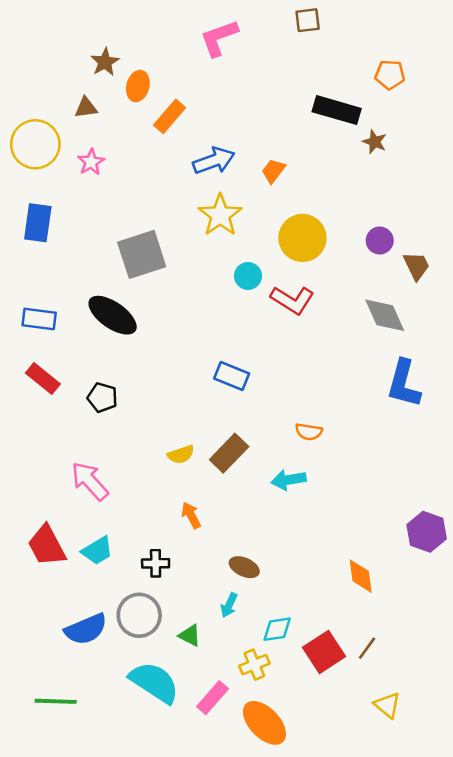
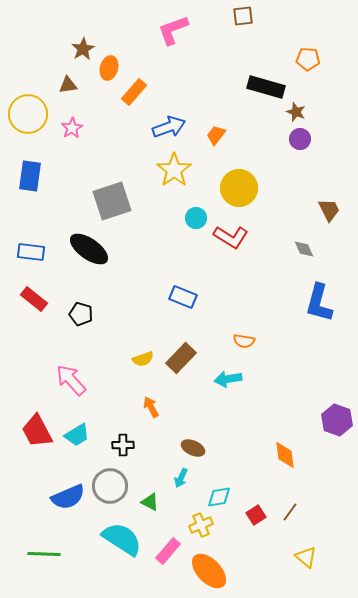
purple circle: (380, 240) -> (300, 139), moved
gray diamond: (385, 315) -> (304, 249), size x0.6
red square: (324, 652) -> (256, 515), size x0.6

